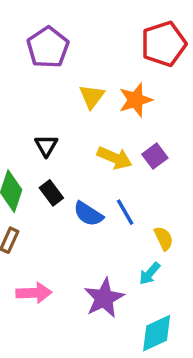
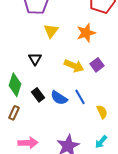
yellow triangle: (92, 96) -> (51, 31), moved
black rectangle: (51, 193) -> (38, 95), moved
cyan arrow: (150, 274) -> (101, 142), moved

